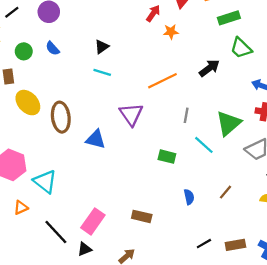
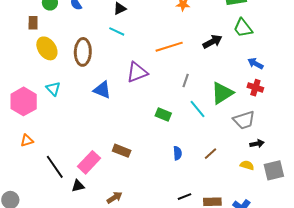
purple triangle: (131, 114) -> (137, 72), turned 35
brown ellipse: (61, 117) -> (83, 52), moved
cyan triangle: (45, 182) -> (53, 89), moved, size x0.7
brown rectangle: (142, 216) -> (122, 151), moved

